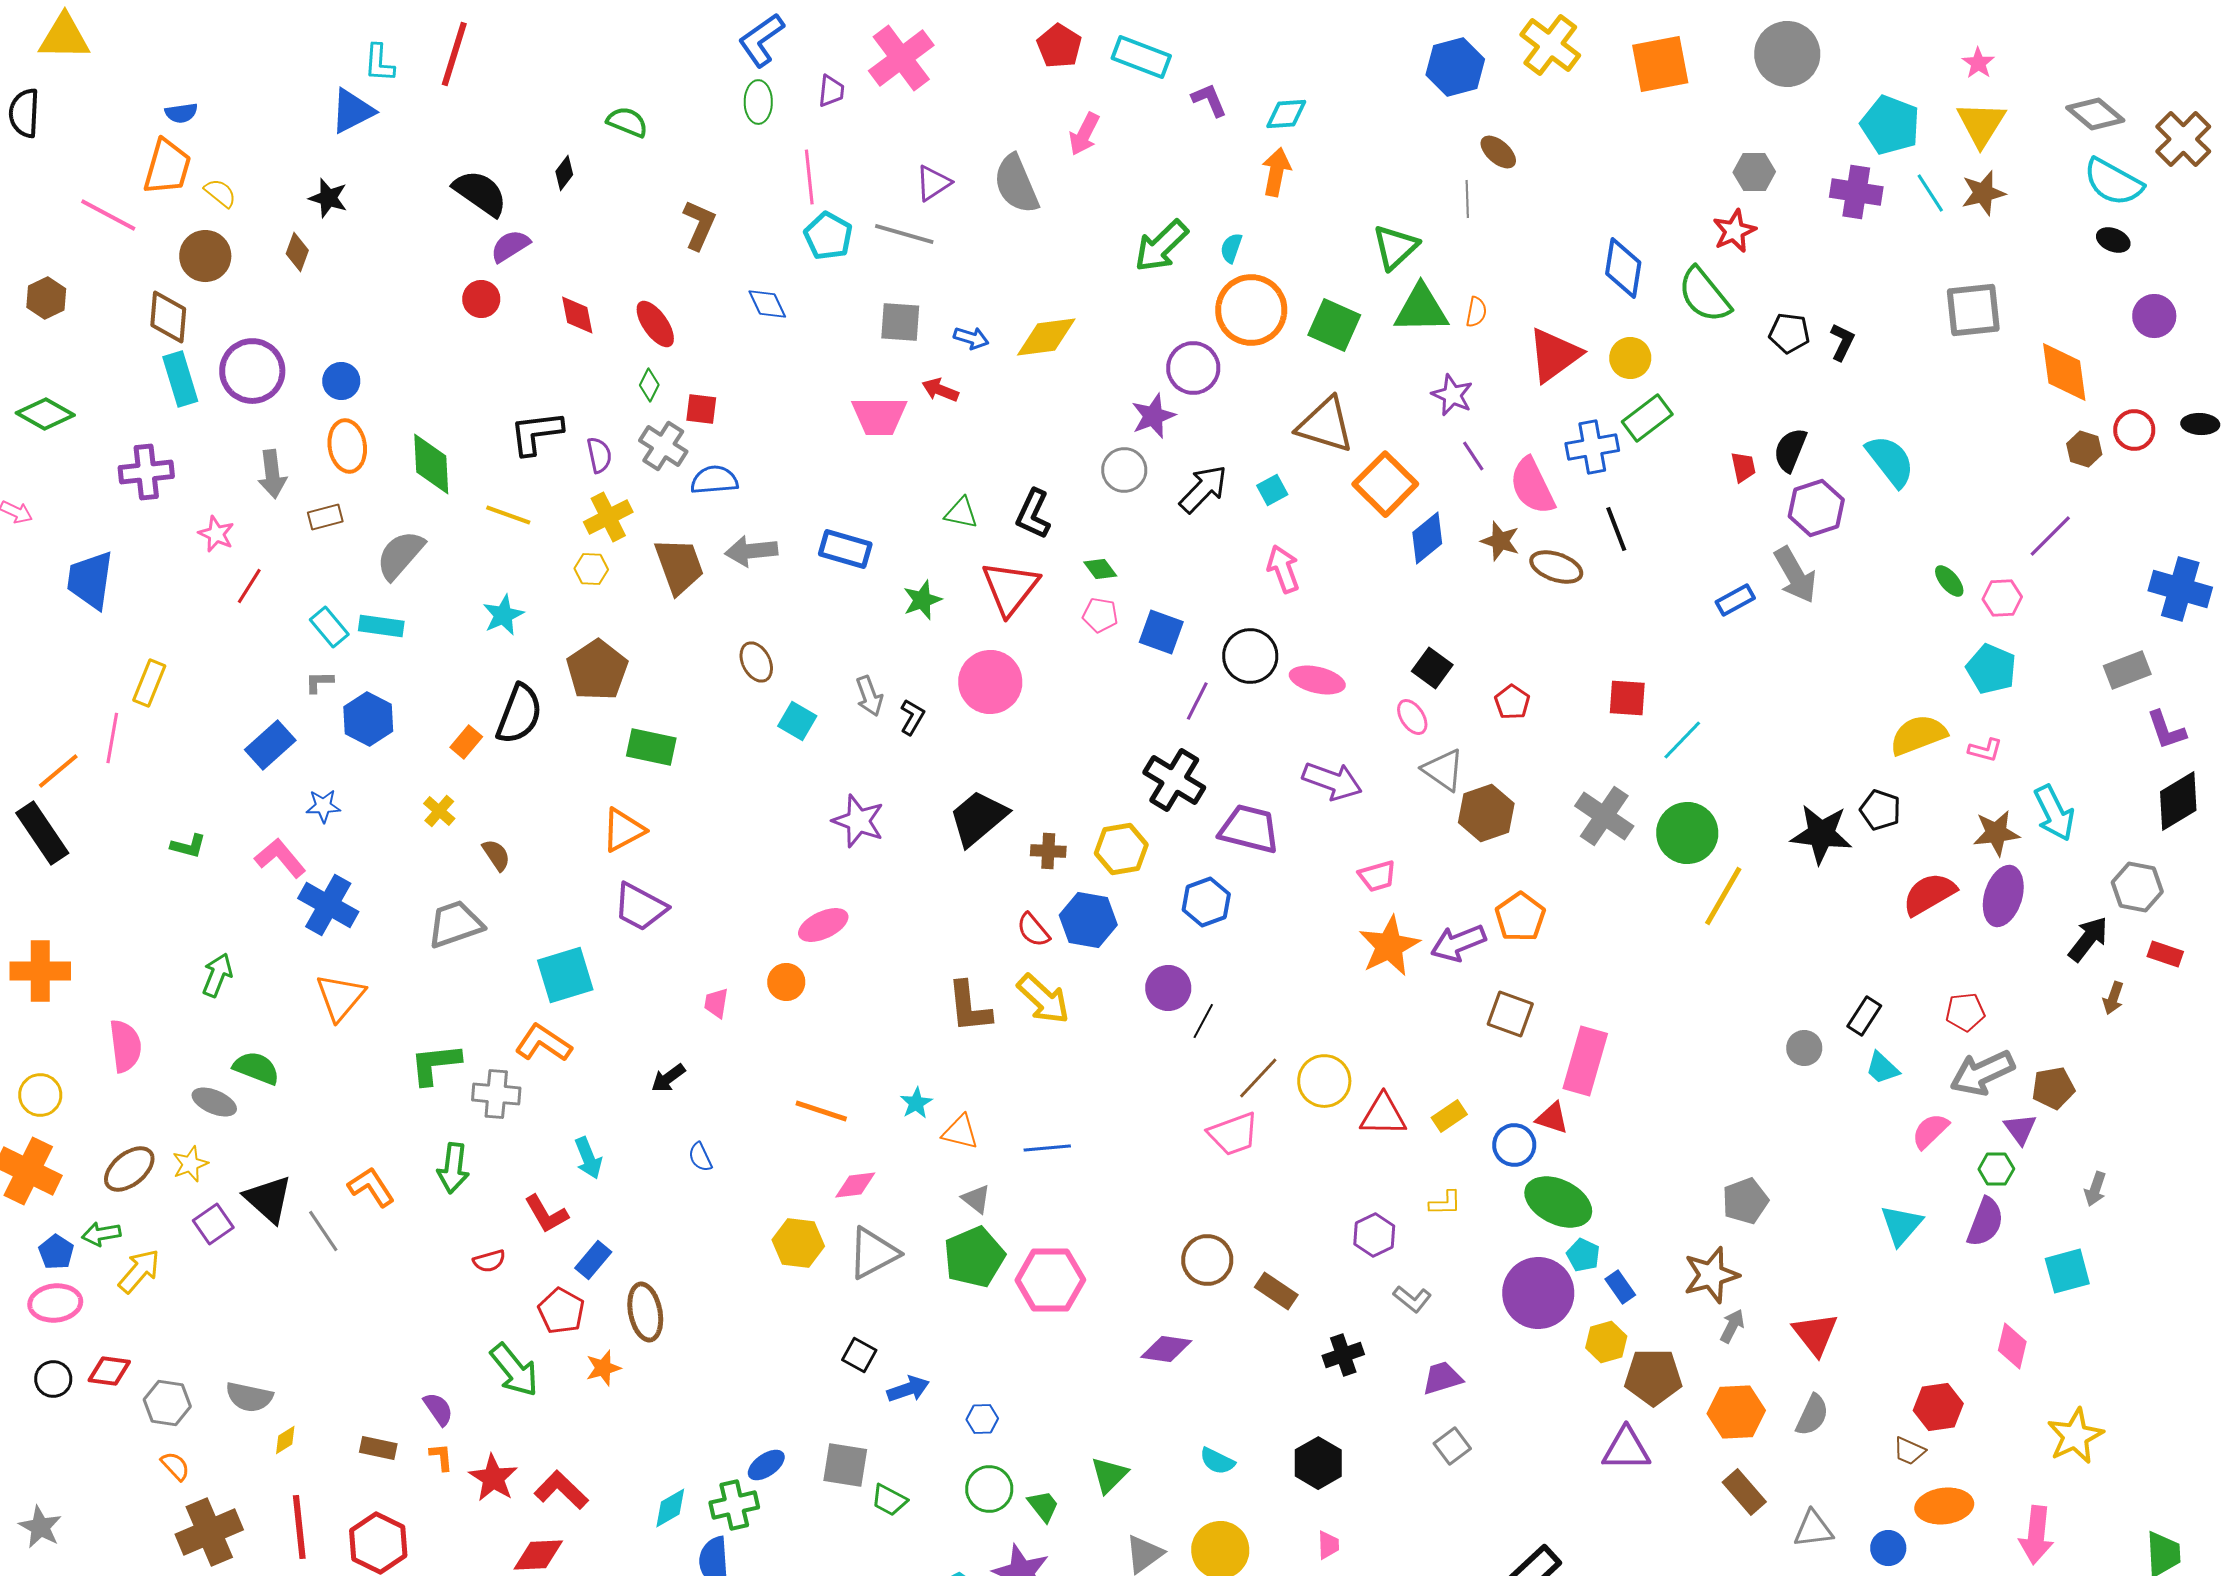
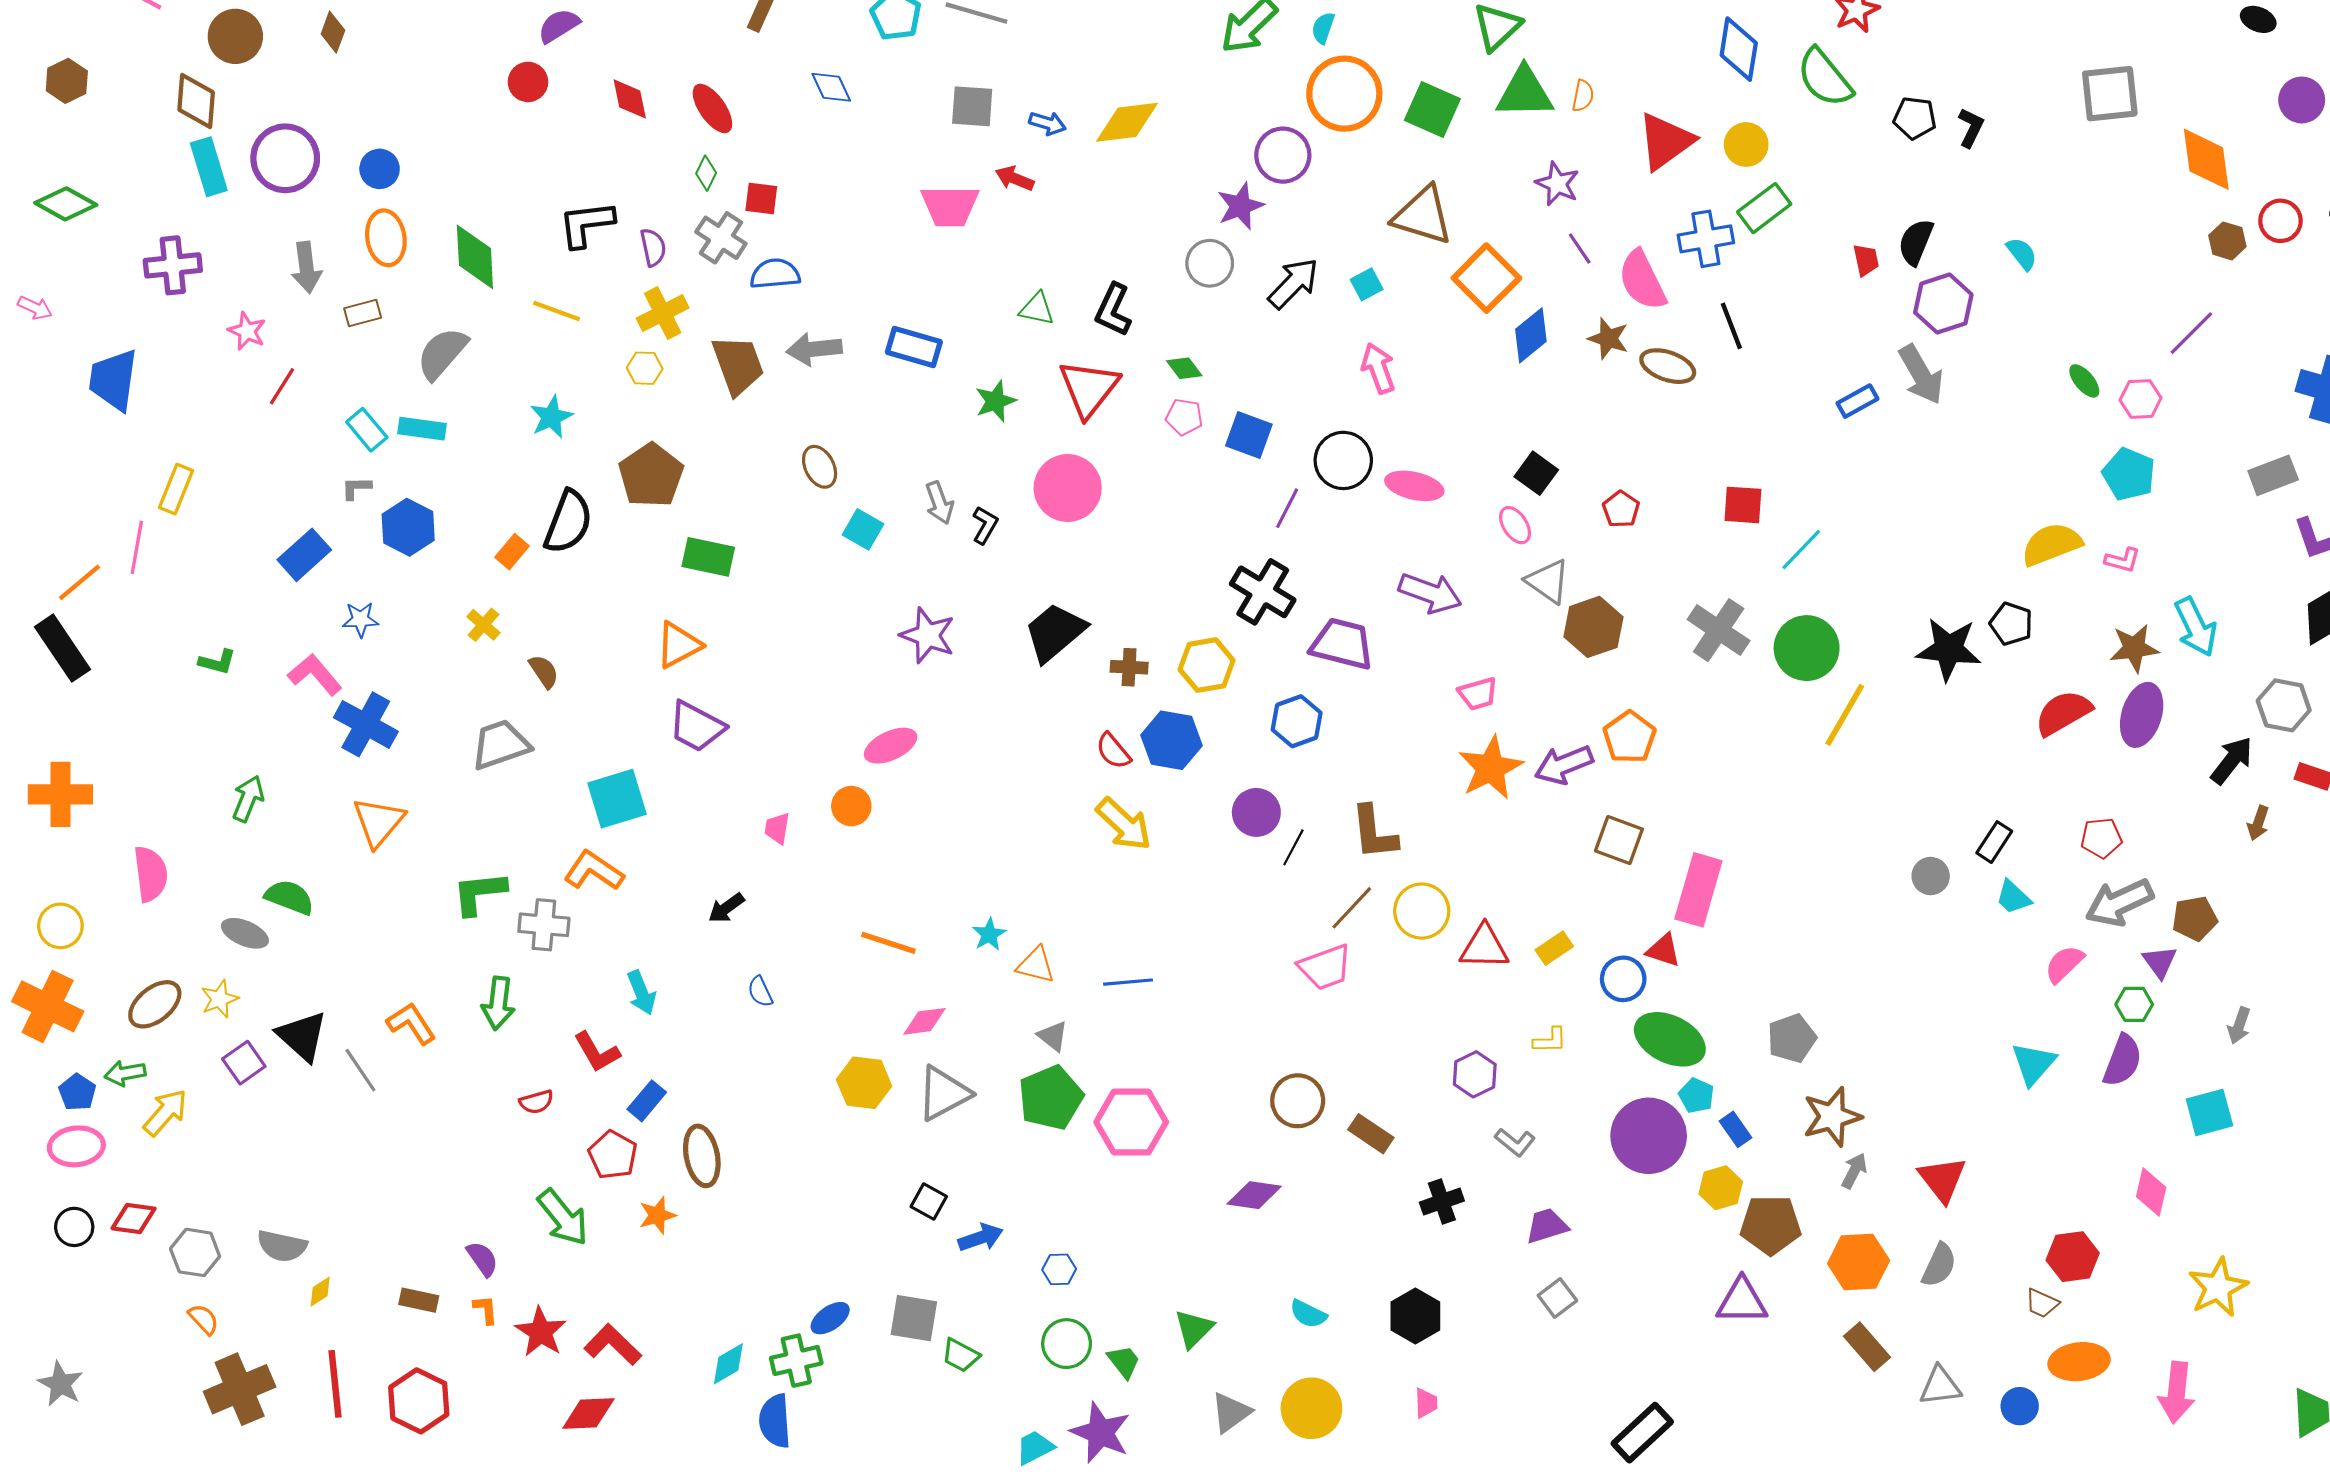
cyan semicircle: (1890, 461) -> (2022, 254), size x0.6
brown L-shape: (969, 1007) -> (1374, 833), moved
gray pentagon: (1745, 1201) -> (1792, 1038), moved

